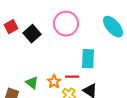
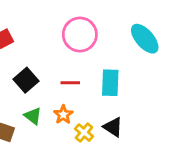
black square: (32, 34) -> (26, 80), moved
red line: (72, 77) -> (70, 83), moved

